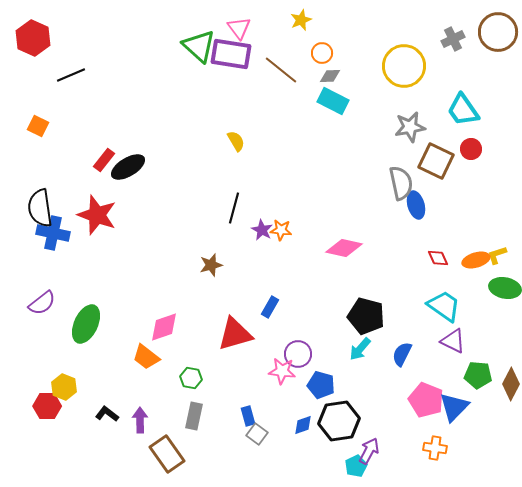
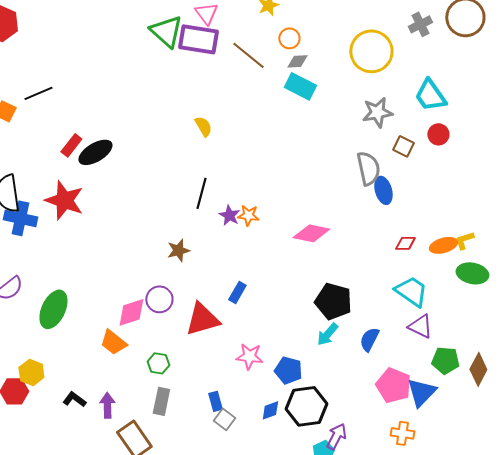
black line: (71, 75) -> (38, 93), moved
brown square: (436, 161) -> (403, 146), size x0.6
red diamond: (438, 258) -> (405, 243), turned -65
purple circle: (298, 354) -> (159, 299), moved

